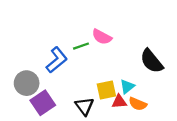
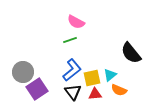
pink semicircle: (102, 37) -> (76, 22), moved
blue L-shape: (57, 60) -> (72, 70), moved
red triangle: (119, 102) -> (95, 94), moved

